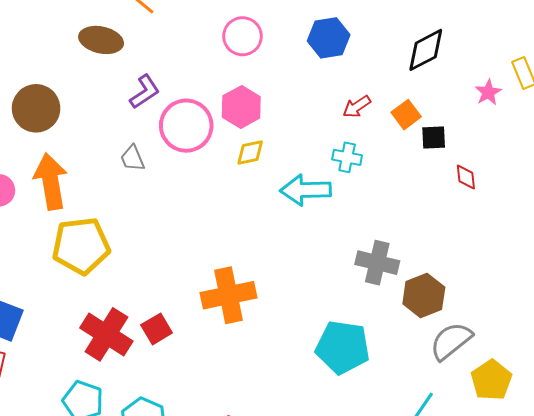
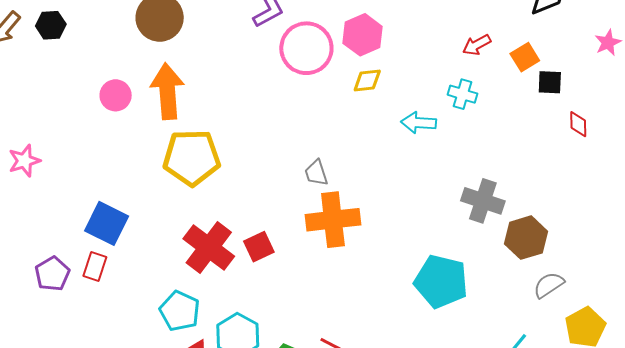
gray trapezoid: (133, 158) -> (316, 173), moved
cyan arrow: (306, 190) -> (419, 123), size x0.7
gray semicircle: (451, 341) -> (549, 285), size x0.7

